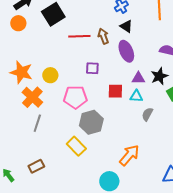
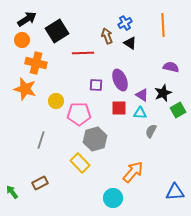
brown arrow: (103, 36) -> (107, 36), moved
purple ellipse: (126, 51) -> (120, 80), moved
yellow circle: (50, 75) -> (56, 101), moved
purple triangle: (138, 78) -> (142, 95), turned 32
orange cross: (32, 97) -> (36, 63), moved, turned -30

